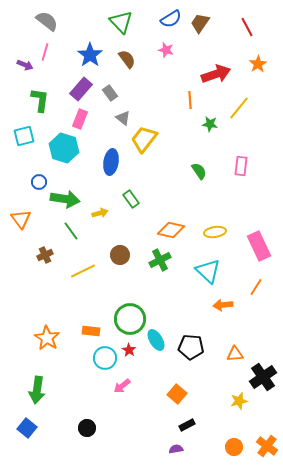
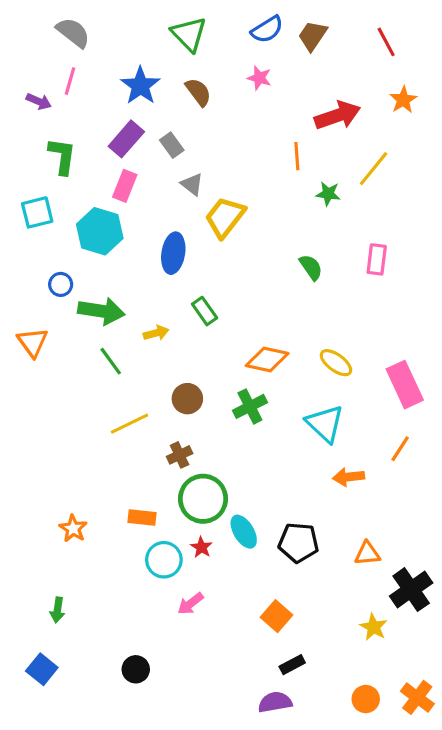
yellow ellipse: (215, 232) -> (336, 363), turned 45
brown cross: (45, 255) -> (180, 455), moved
orange star: (47, 338) -> (73, 528), size x0.7
green arrow: (37, 390) -> (58, 610), size x0.6
yellow star: (239, 401) -> (374, 627), turned -30
purple semicircle: (176, 449) -> (275, 702), size x1.5

